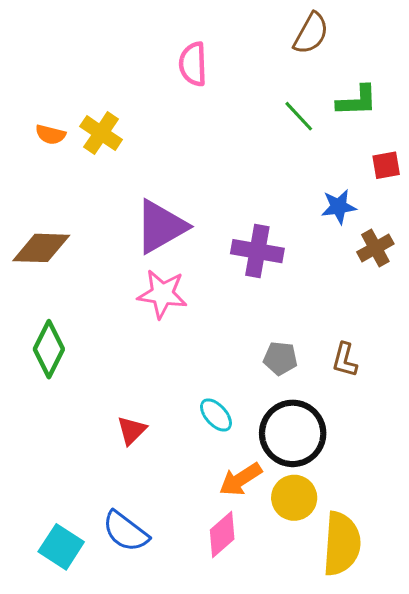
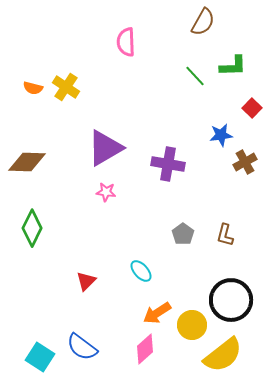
red square: (386, 165) -> (252, 108), turned -36
pink star: (162, 294) -> (106, 192), size x0.6
gray pentagon: (280, 358) -> (183, 234), turned 30
black circle: (293, 433) -> (231, 300), moved
yellow semicircle: (342, 544) -> (223, 355), turned 48

